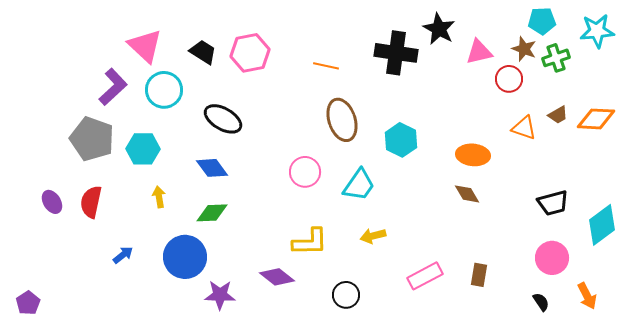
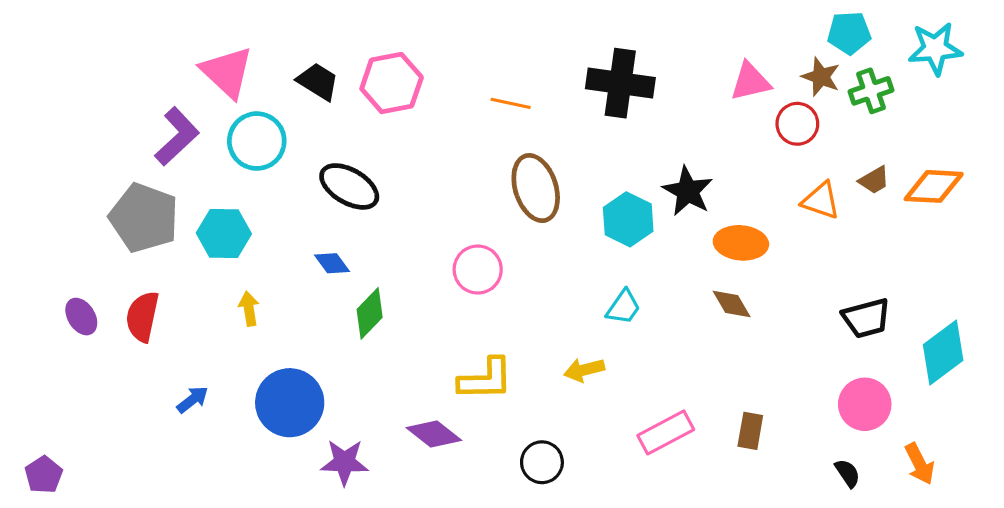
black star: (439, 29) -> (688, 191), moved
blue diamond: (212, 168) -> (332, 263), size x0.7
cyan trapezoid: (359, 185) -> (623, 307), moved, size x0.7
green diamond: (212, 213) -> (370, 313), moved, turned -44

